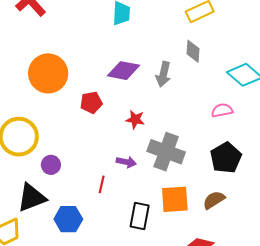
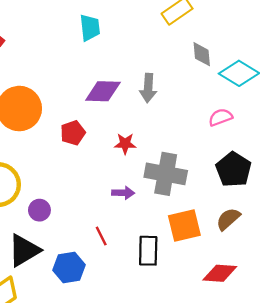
gray diamond: (193, 51) -> (202, 54), moved
red line: (102, 184) -> (101, 236), moved, turned -30

